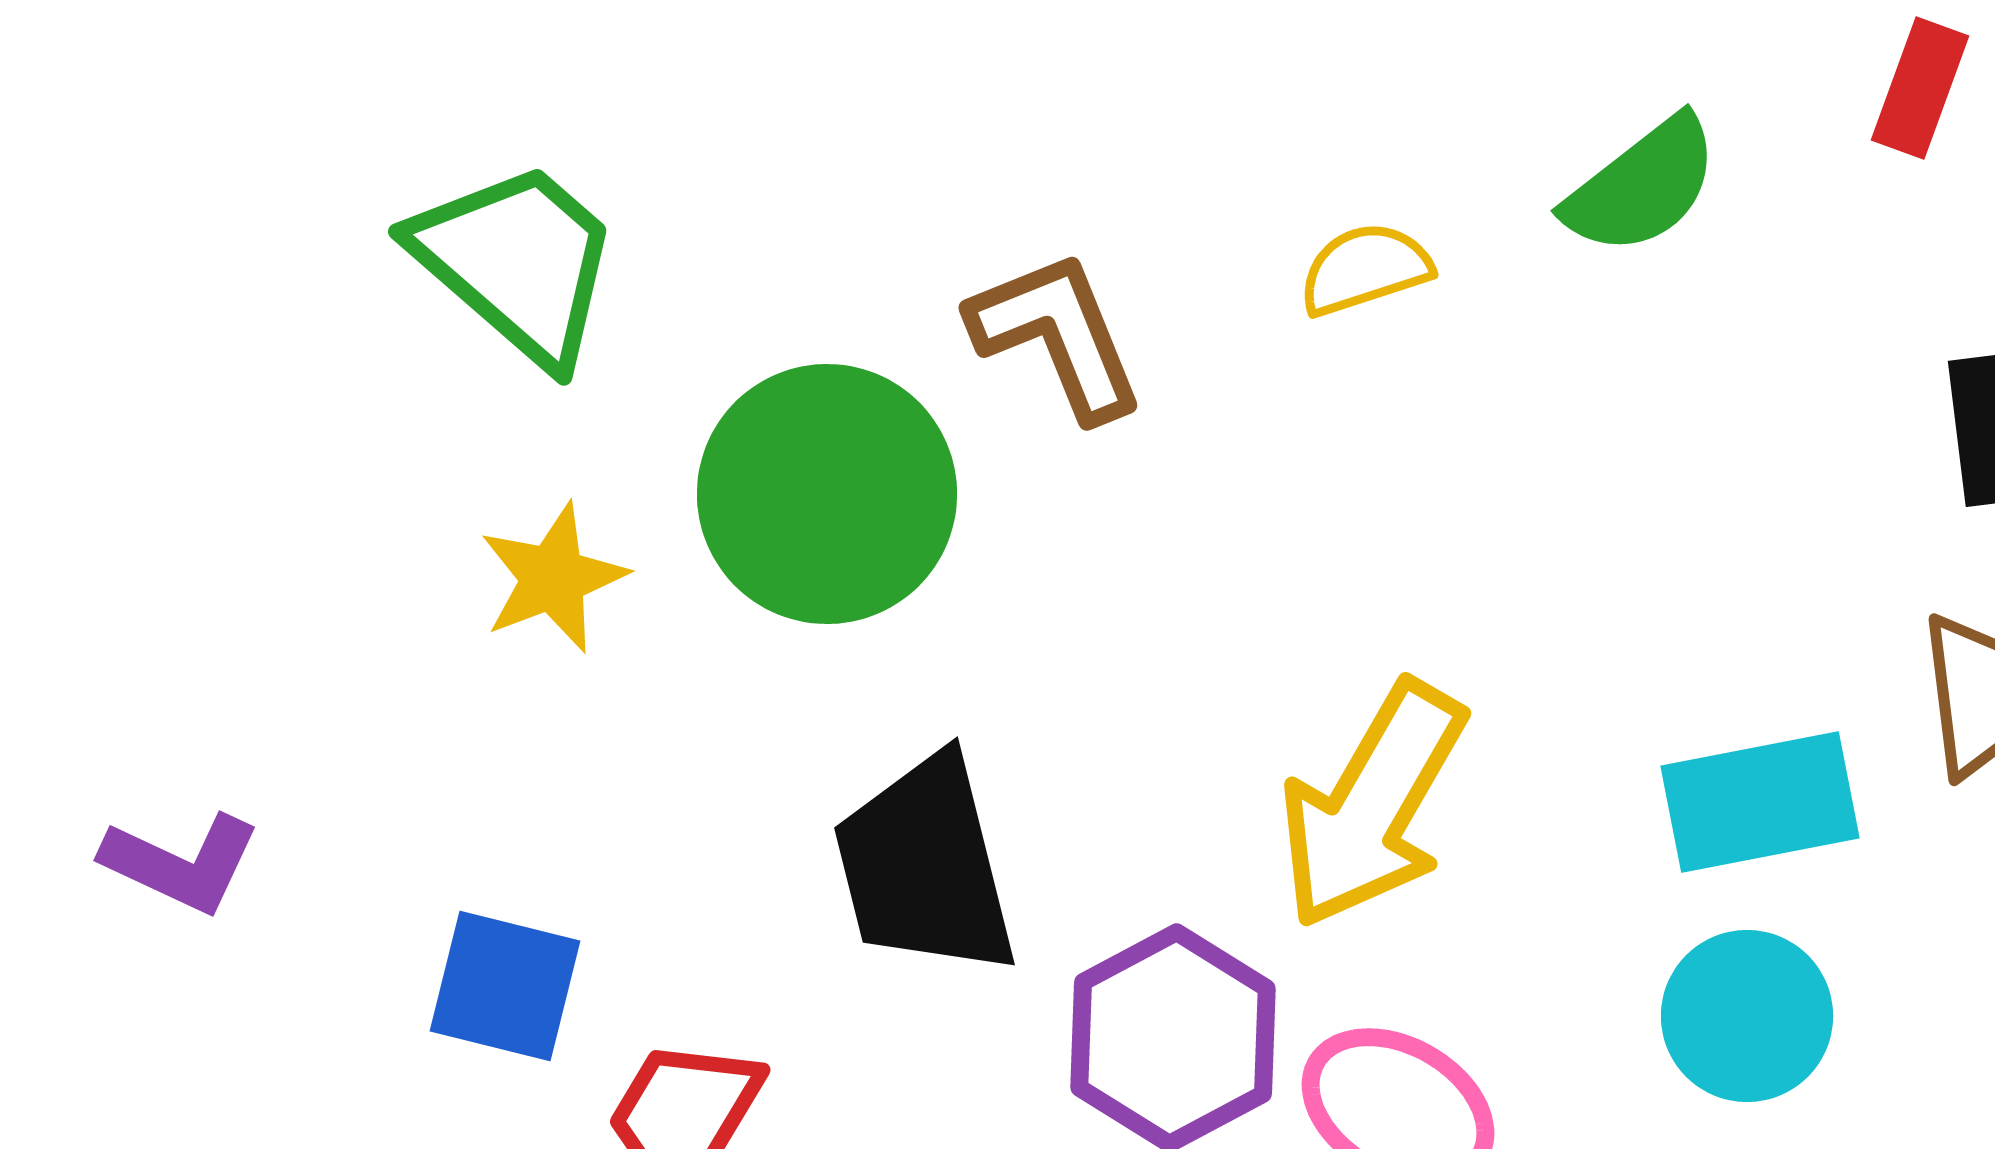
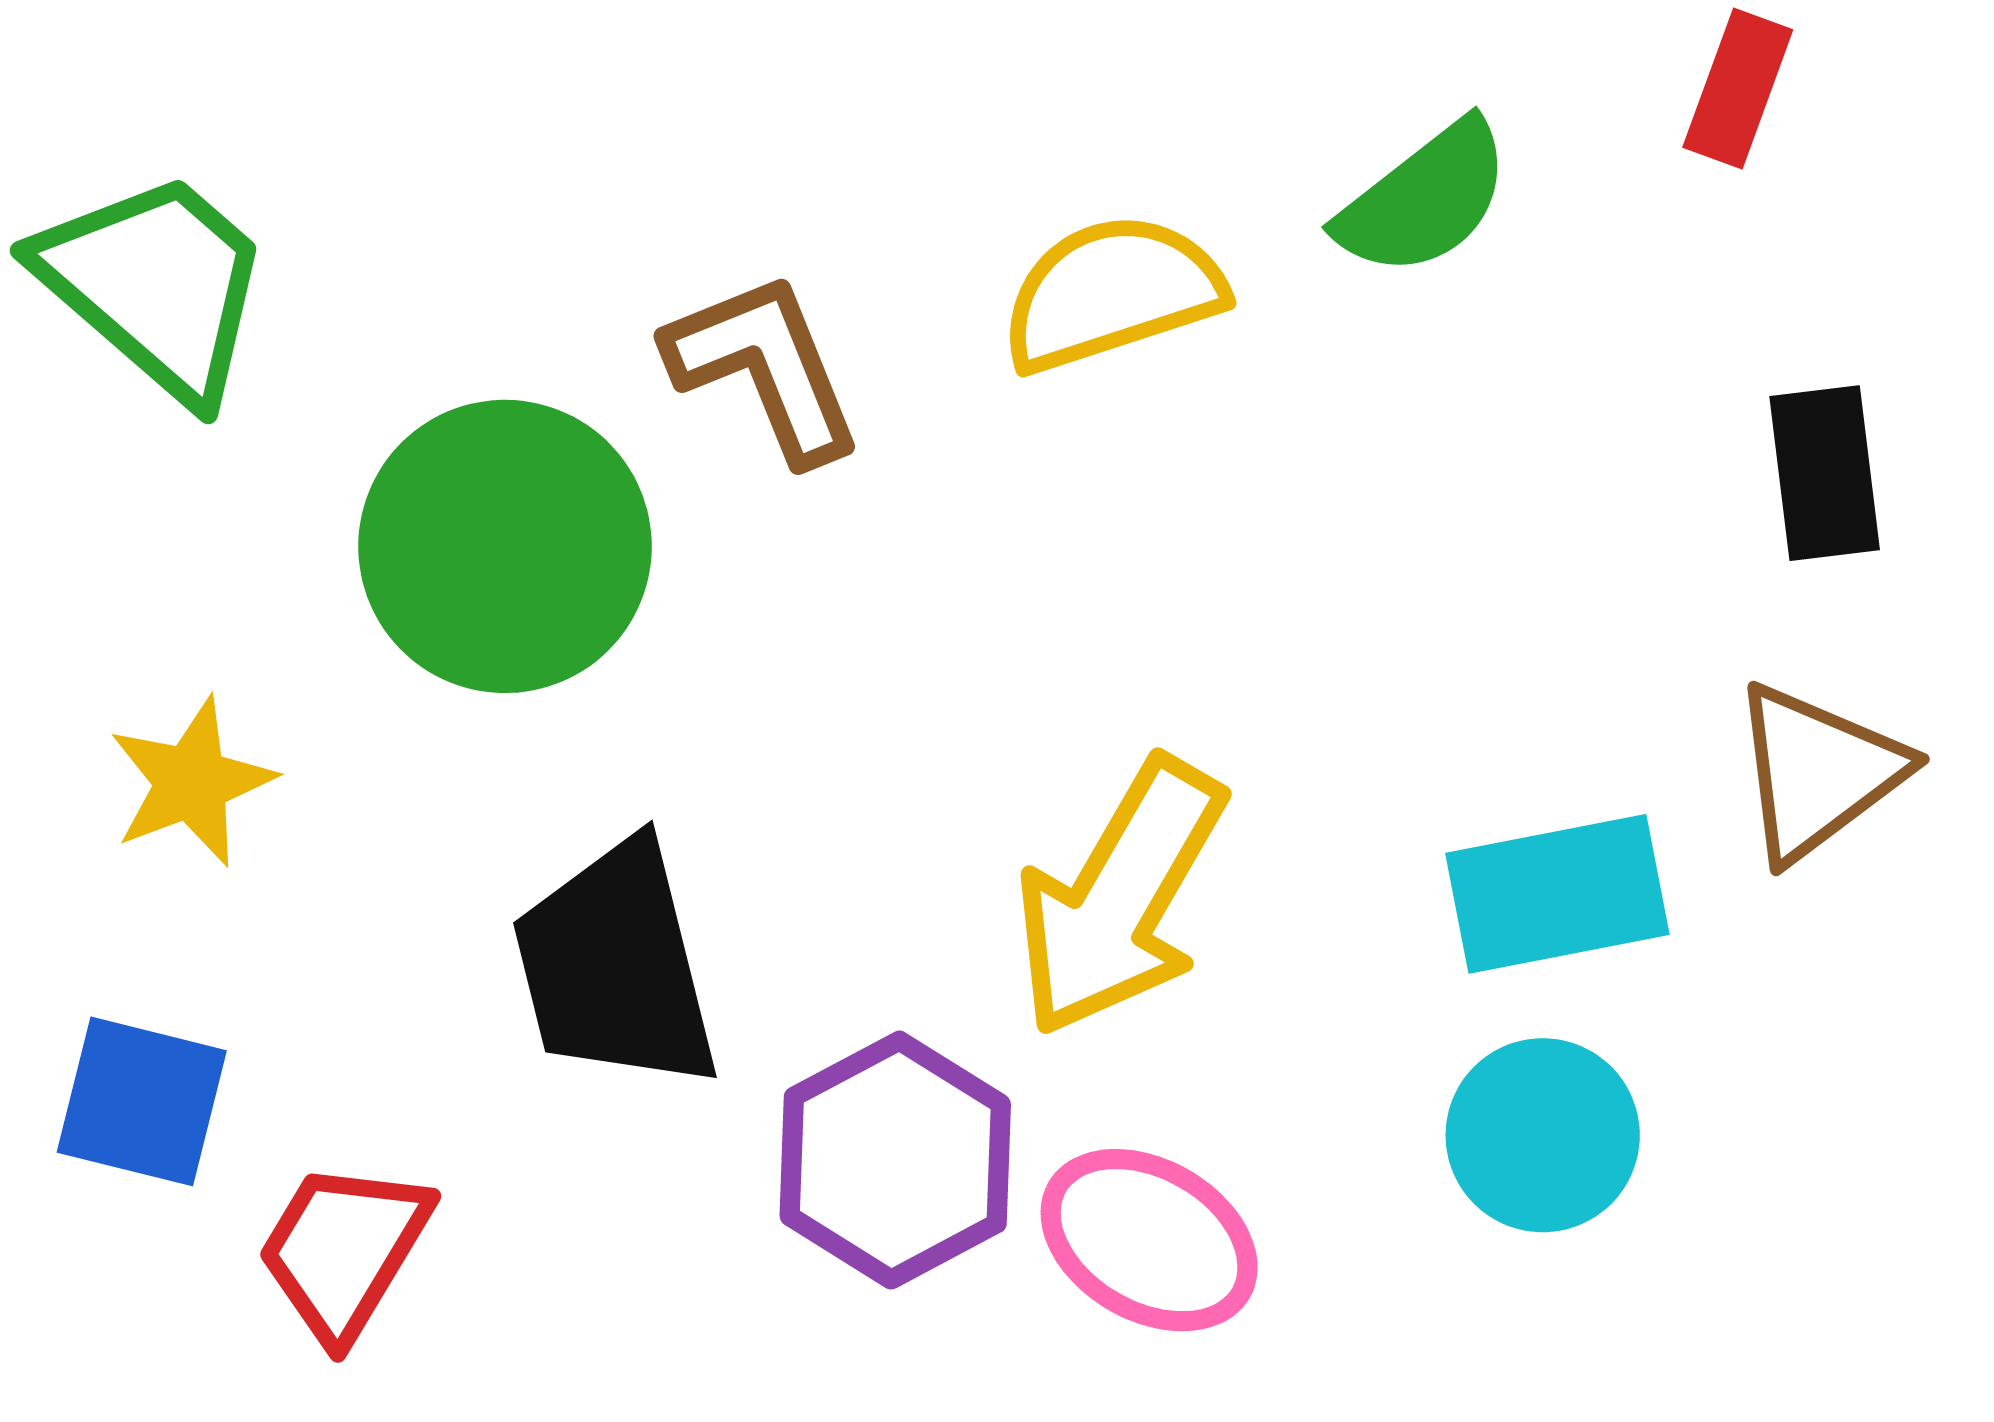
yellow semicircle: (1365, 269) -> (1112, 293), size x1.5
yellow star: (553, 578) -> (191, 782), moved

